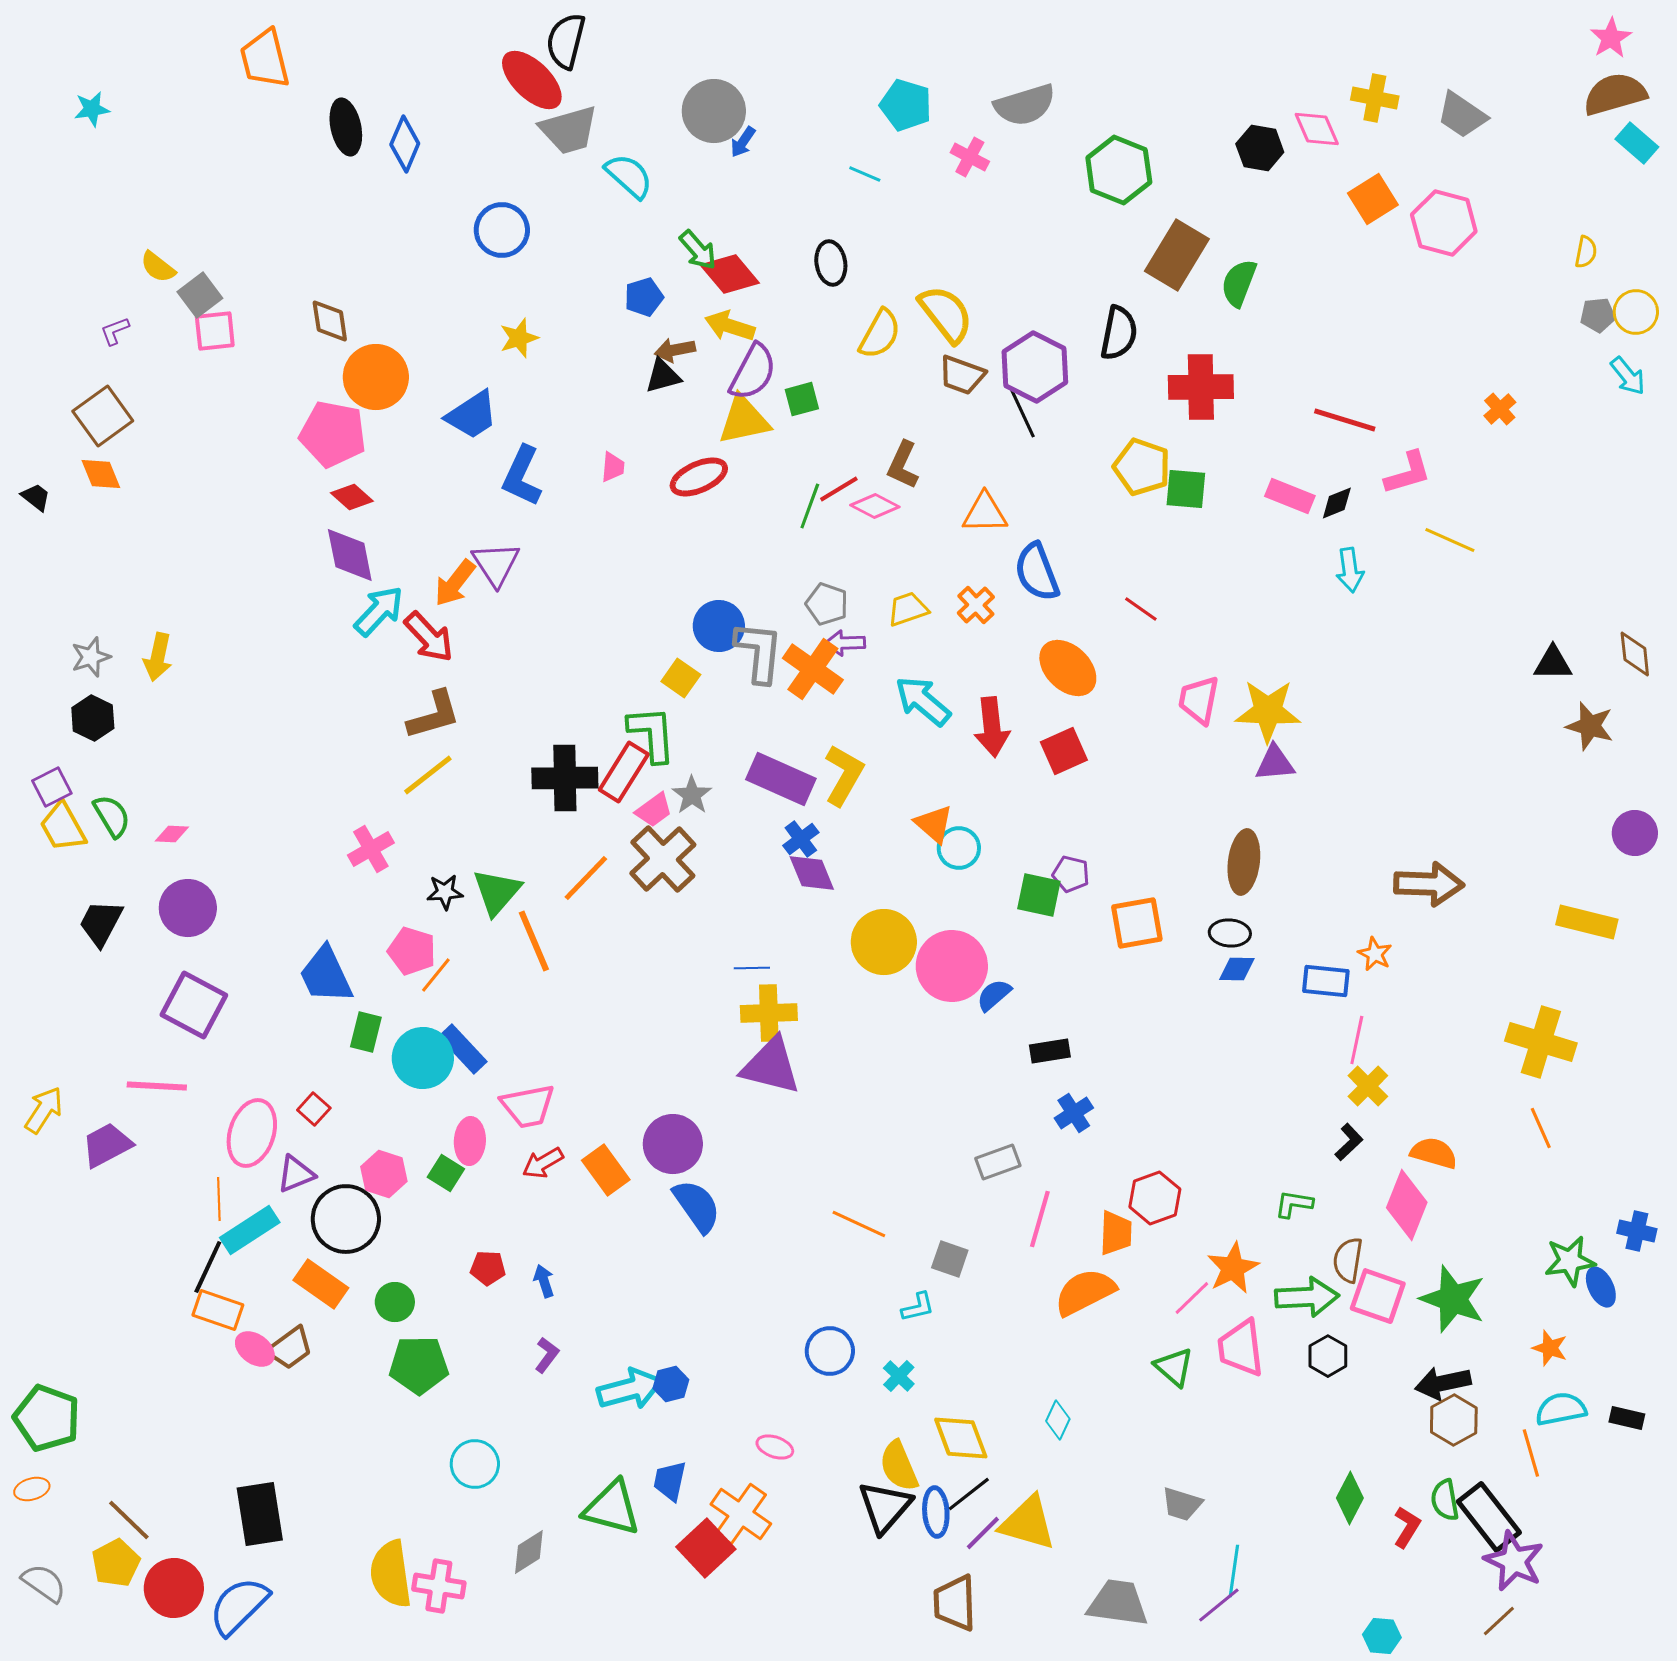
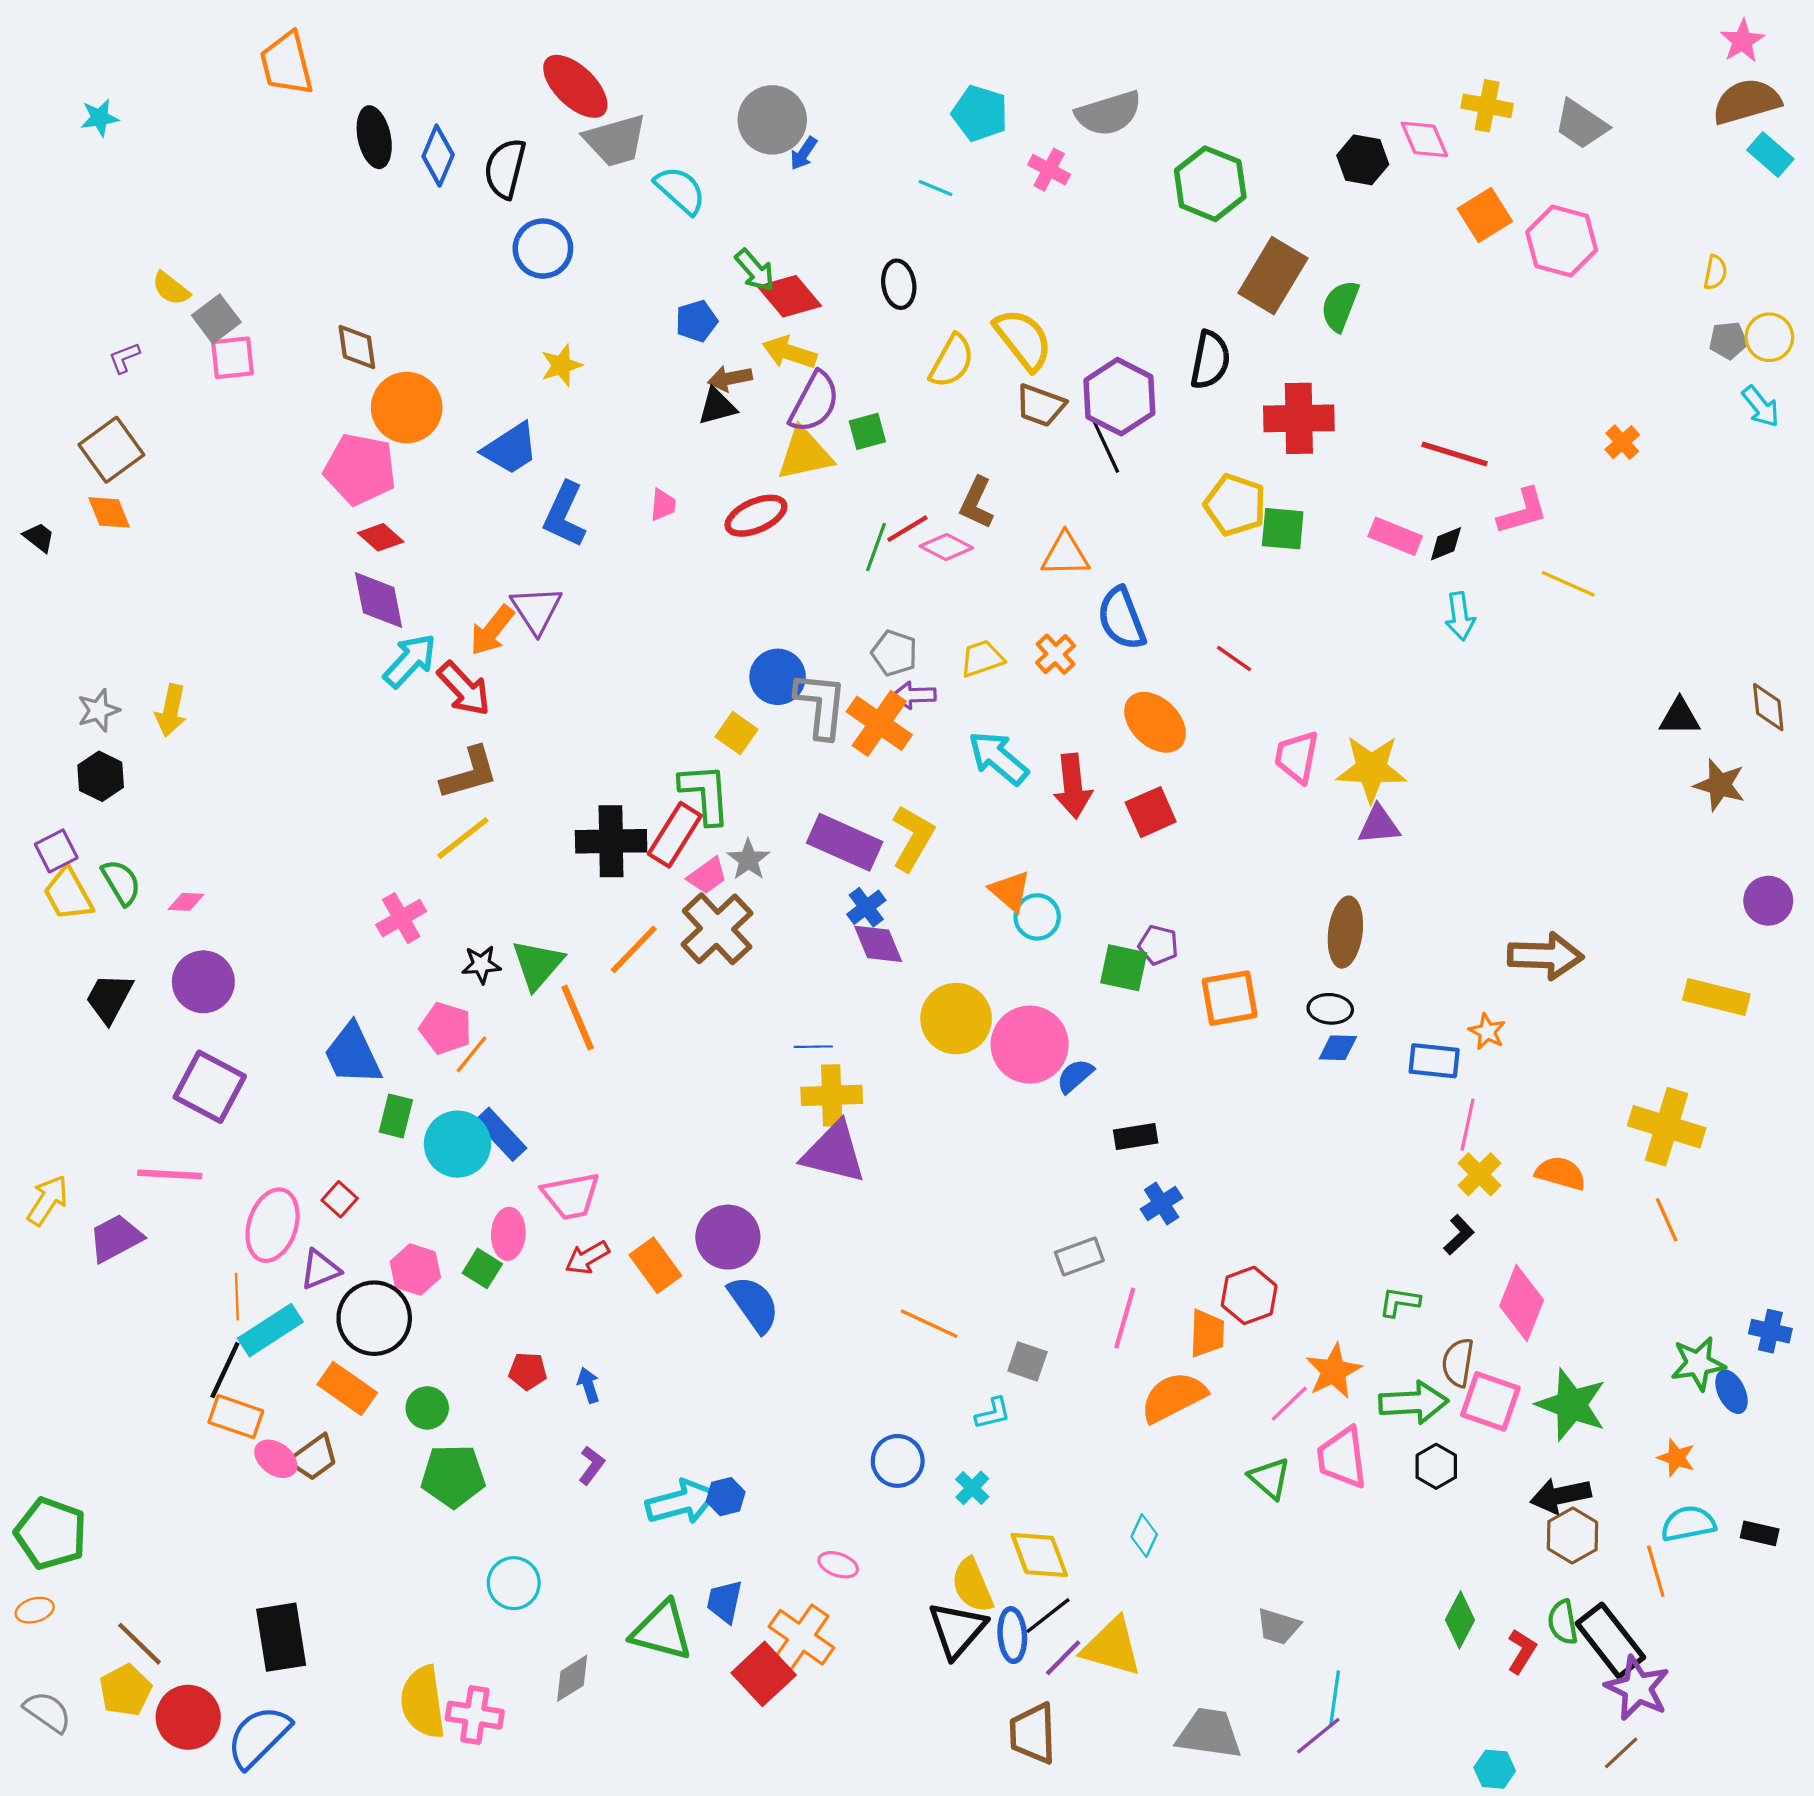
black semicircle: (566, 41) -> (505, 169), moved
orange semicircle: (1434, 1153) -> (1561, 1173), moved

